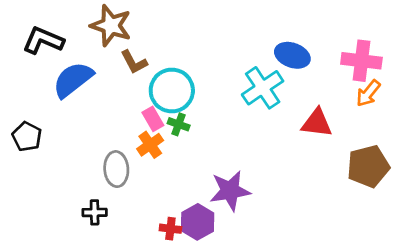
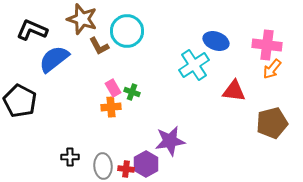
cyan circle: (172, 90) -> (127, 31), moved
black pentagon: (27, 137) -> (20, 101), size x1.5
orange cross: (150, 145) -> (111, 107), turned 30
gray ellipse: (116, 169) -> (103, 166), moved

